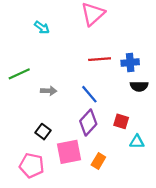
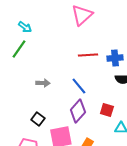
cyan arrow: (42, 27) -> (25, 27), moved
green line: (19, 74) -> (19, 49), moved, turned -30

